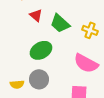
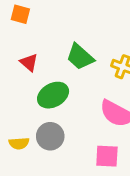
red triangle: (36, 15) -> (29, 62), moved

